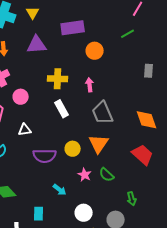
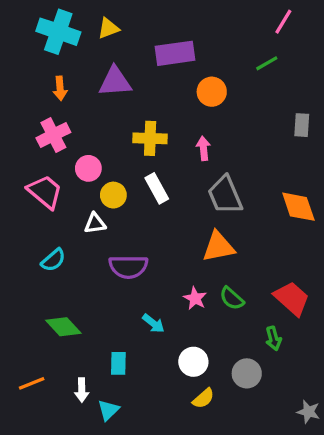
yellow triangle: (33, 13) -> (108, 28), turned 40
orange triangle: (99, 144) -> (218, 247), turned 45
yellow circle: (73, 149) -> (113, 195), moved
red trapezoid: (143, 155) -> (292, 298), moved

